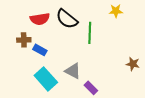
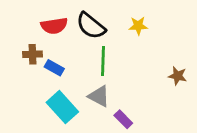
yellow star: (116, 11) -> (138, 26), moved
green line: (90, 33) -> (103, 61), moved
brown star: (133, 64) -> (178, 76), moved

